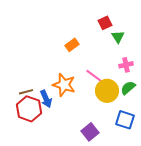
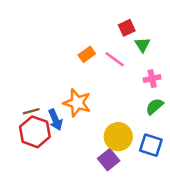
pink line: (94, 76) -> (115, 59), moved
yellow circle: (107, 91) -> (118, 137), moved

